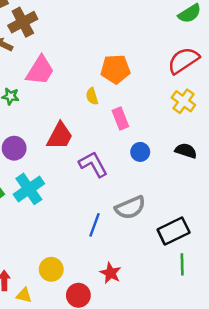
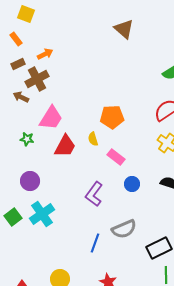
pink rectangle: (120, 119) -> (116, 157), turned -30
red trapezoid: (60, 136) -> (65, 146), moved
purple L-shape: (93, 164) -> (94, 194), turned -115

